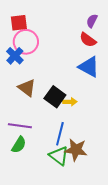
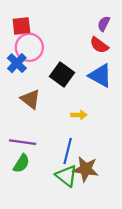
black square: (55, 97) -> (62, 74), moved

